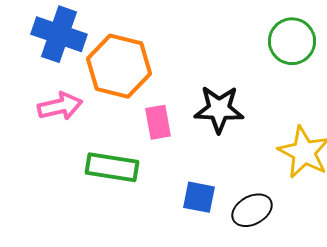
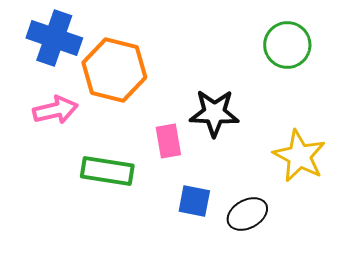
pink rectangle: (158, 122) -> (168, 141), moved

